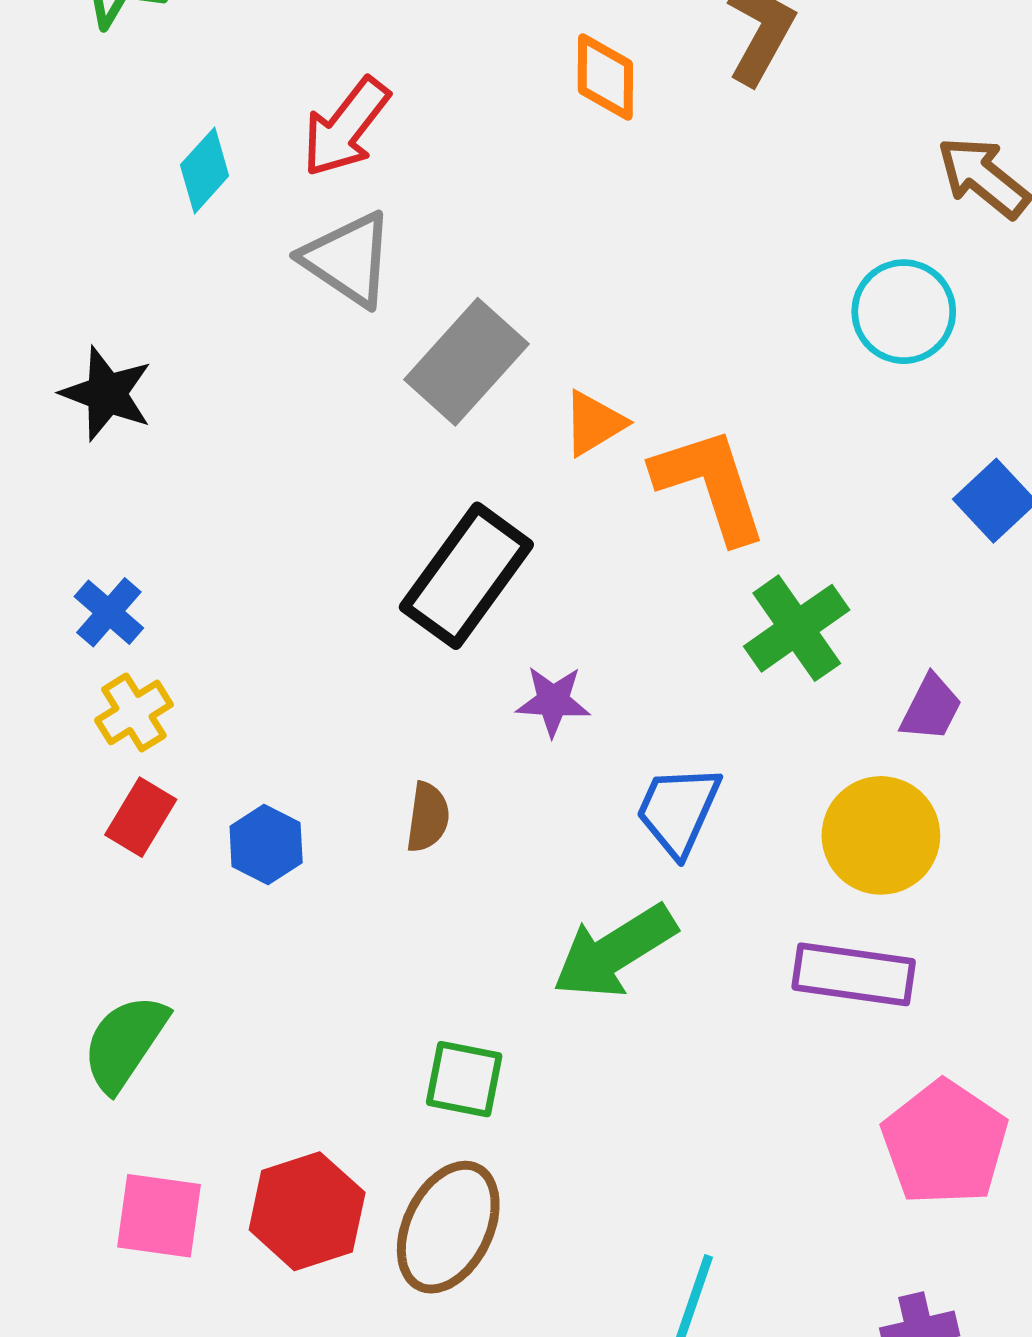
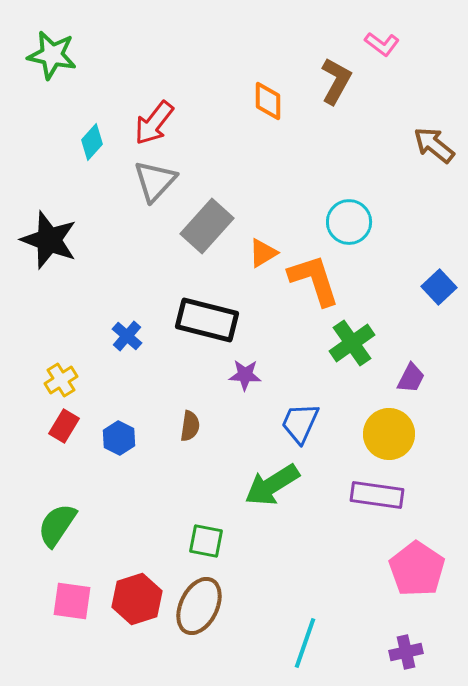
gray triangle: (348, 259) -> (155, 181), turned 39
cyan circle: (904, 312) -> (349, 222), moved
black star: (107, 394) -> (49, 240), size x1.4
black rectangle: (466, 576) -> (207, 320), turned 68
blue cross: (109, 612) -> (127, 336), moved

